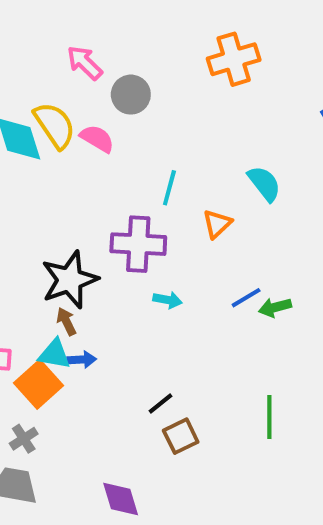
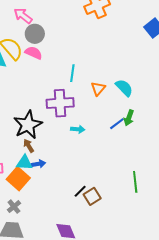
gray circle: (131, 95) -> (35, 34), moved
cyan semicircle: (264, 183) -> (124, 88), moved
green arrow: (275, 307) -> (129, 118), moved, turned -49
black line: (161, 404) -> (80, 191), moved

